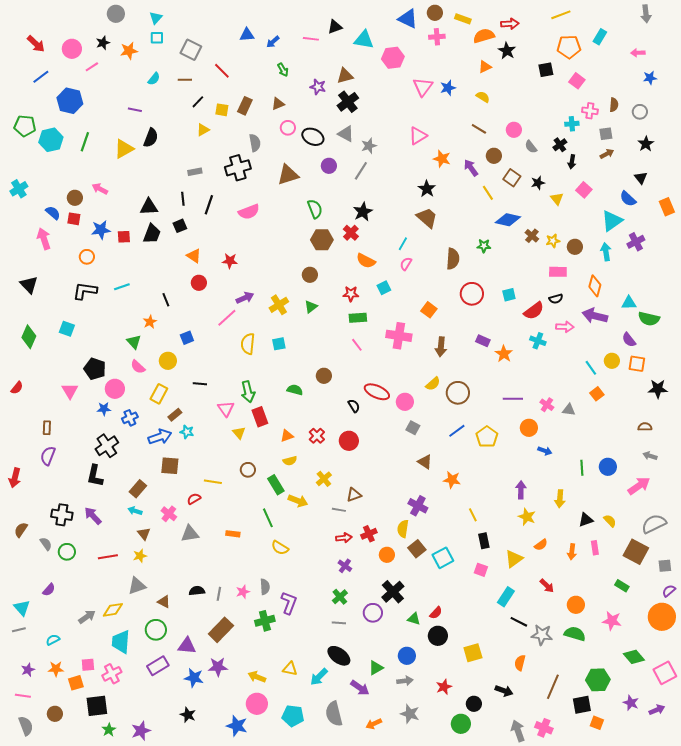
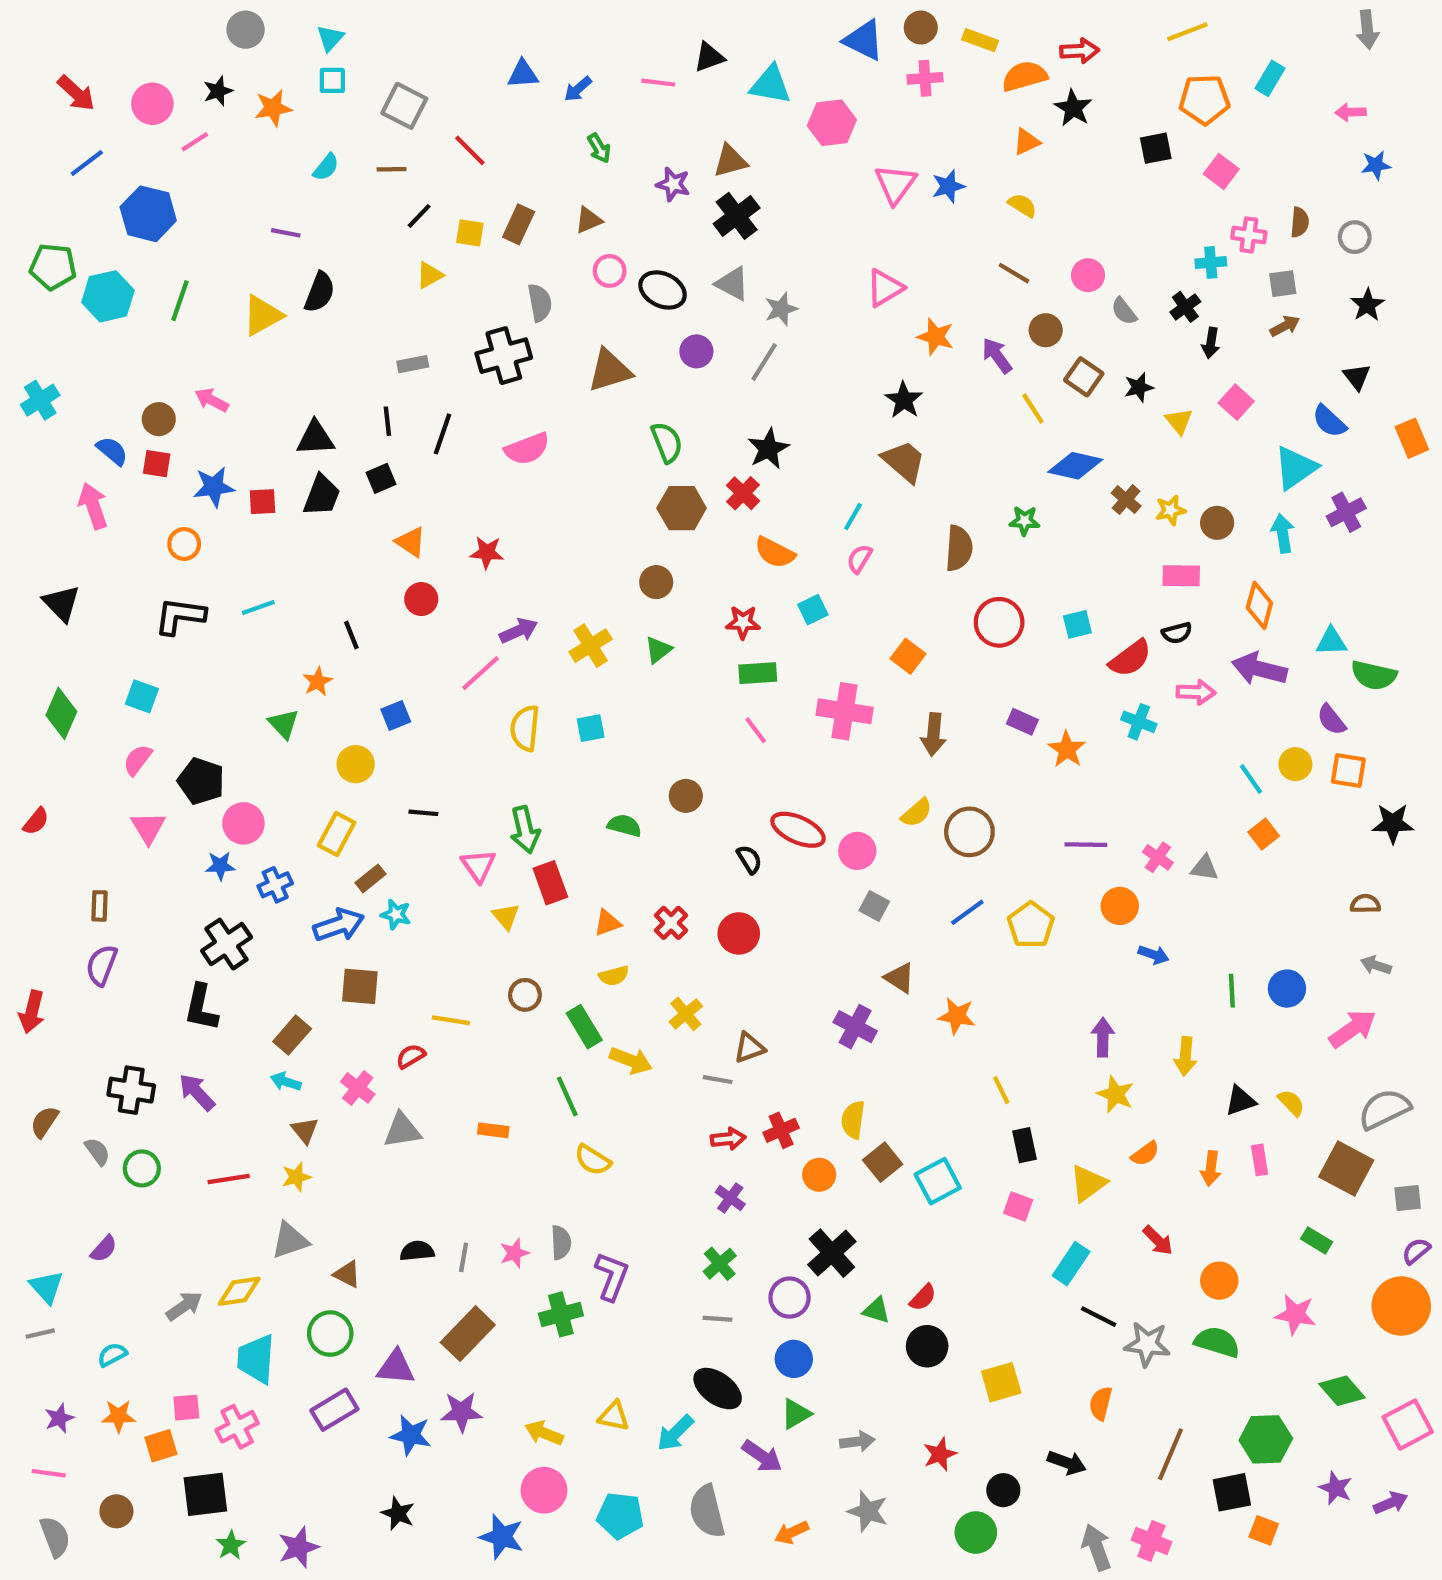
pink semicircle: (138, 367) -> (138, 760), moved, turned 84
purple cross: (418, 506) -> (855, 1027), moved
blue circle: (407, 656) -> (794, 1359), moved

